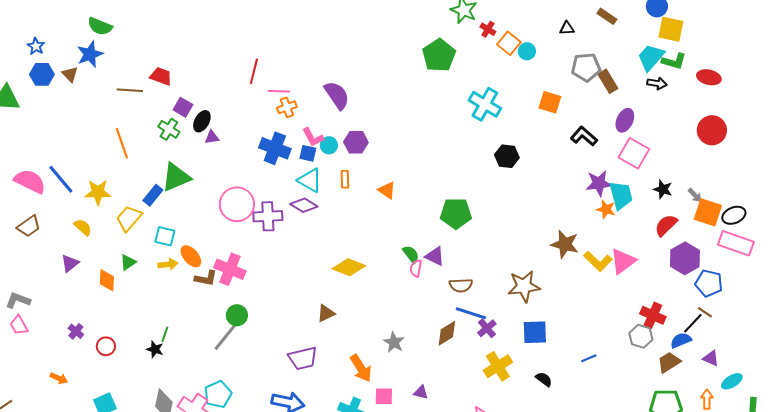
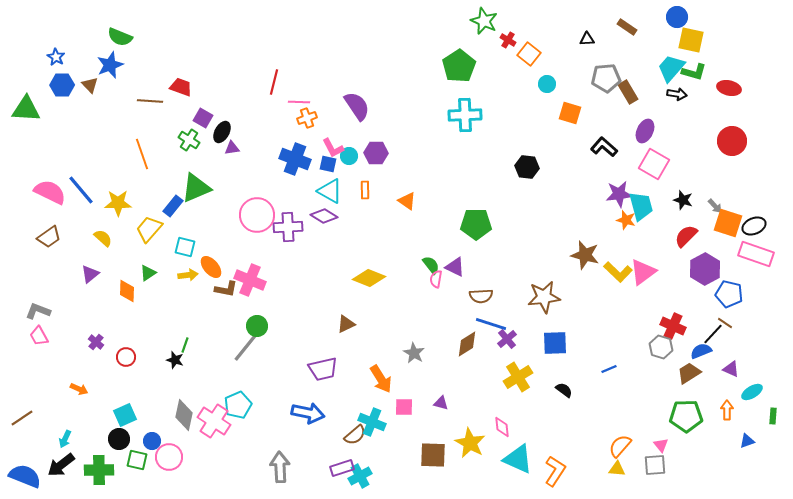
cyan circle: (527, 51) -> (547, 84), moved
cyan cross: (485, 104) -> (465, 115), moved, turned -32

